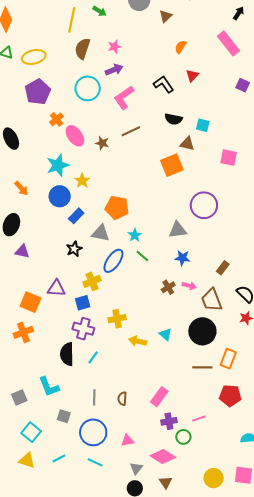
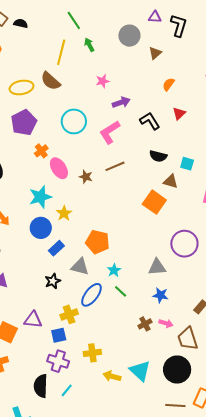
green arrow: (99, 11) -> (89, 45), turned -152
brown semicircle: (83, 49) -> (51, 81), moved, turned -70
purple arrow: (114, 70) -> (121, 102), moved
orange square: (172, 165) -> (154, 202), turned -35
cyan triangle: (166, 334) -> (140, 371), size x1.6

